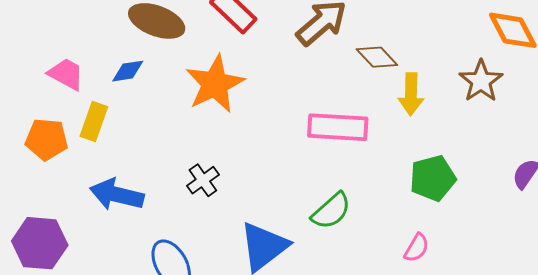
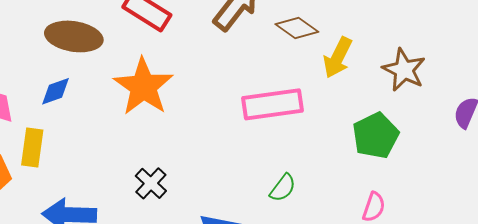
brown star: (481, 81) -> (404, 70), moved
yellow arrow: (411, 94) -> (338, 58), turned 36
green semicircle: (331, 211) -> (283, 188), size x0.7

